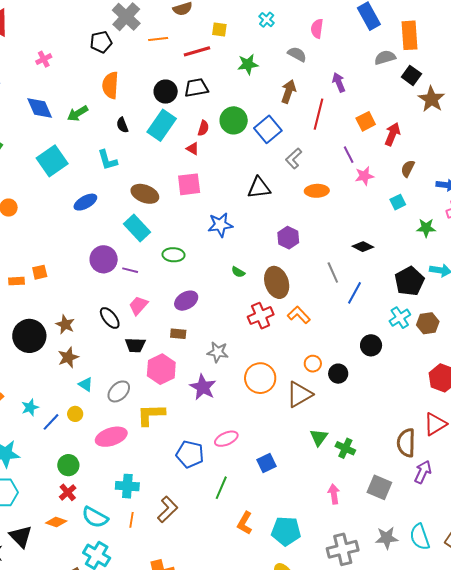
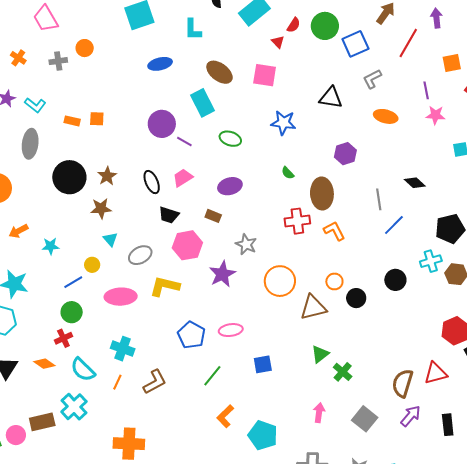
blue line: (51, 422) -> (73, 282), moved

